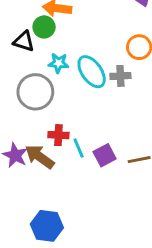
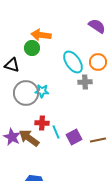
black triangle: (24, 41) -> (12, 65), moved
cyan star: (58, 63) -> (42, 91), moved
cyan ellipse: (92, 72) -> (73, 62), moved

